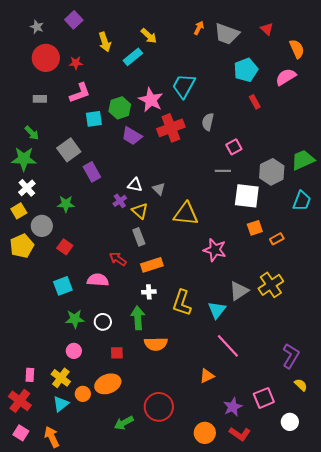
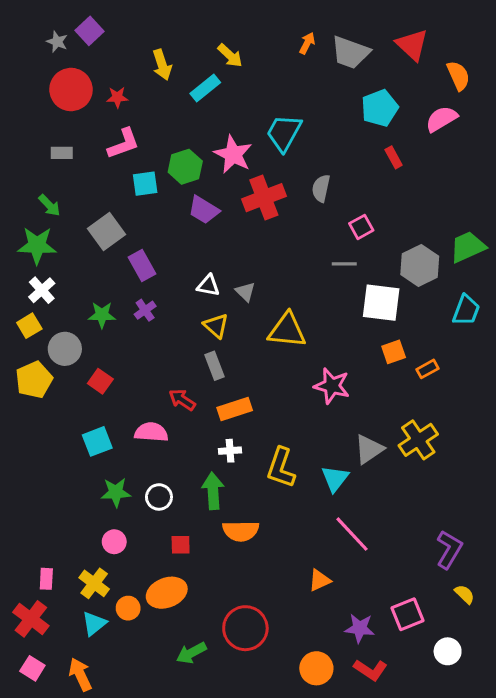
purple square: (74, 20) -> (90, 31), moved
red triangle: (267, 29) -> (412, 45), size x1.6
purple cross: (120, 201) -> (145, 310), moved
purple star: (233, 407) -> (360, 628), turned 30

